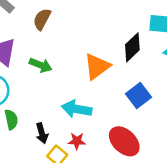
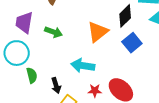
blue square: (138, 95) -> (132, 43), moved
red star: (77, 141) -> (95, 91), moved

